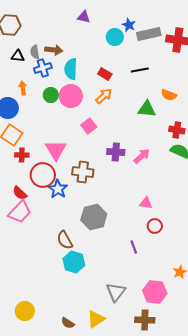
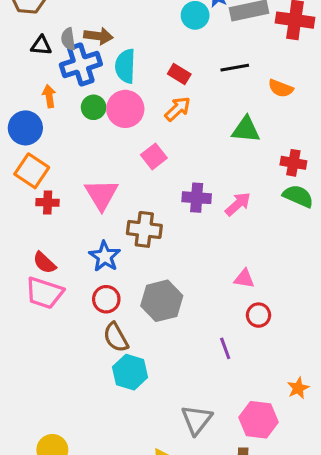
blue cross: (43, 68) -> (81, 64), size x1.4
orange semicircle: (169, 95) -> (281, 88), moved
red circle: (43, 175) -> (106, 299), moved, size x0.7
pink trapezoid: (20, 212) -> (44, 293), turned 65

